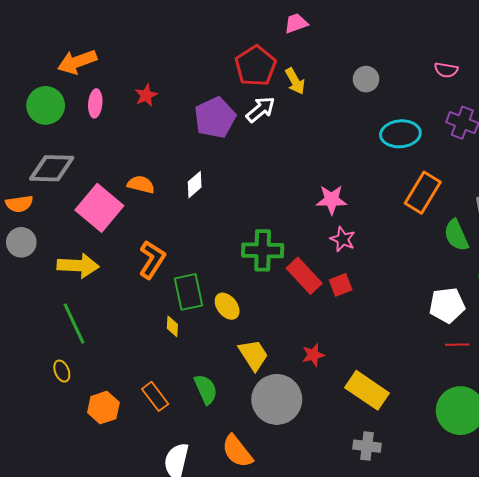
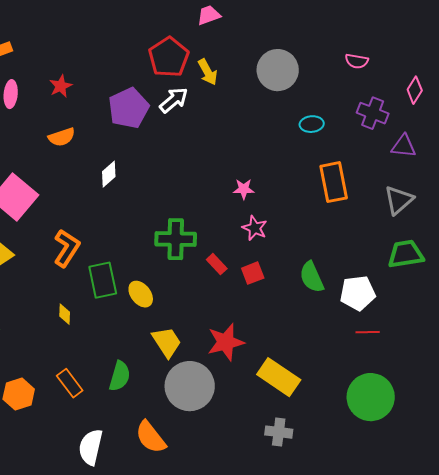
gray circle: (366, 79) -> (278, 70), size x1.6
cyan ellipse: (400, 134) -> (312, 124), size x0.6
orange semicircle: (141, 185) -> (62, 137), moved, turned 148
orange rectangle: (423, 193) -> (334, 182), turned -42
pink star: (332, 200) -> (244, 189), size x0.7
green semicircle: (456, 235) -> (312, 277), moved
red rectangle: (304, 276) -> (217, 264), size x0.6
yellow diamond: (172, 326) -> (65, 314), moved
red star: (313, 355) -> (226, 342), size x1.6
green semicircle: (206, 389) -> (120, 376), turned 40

